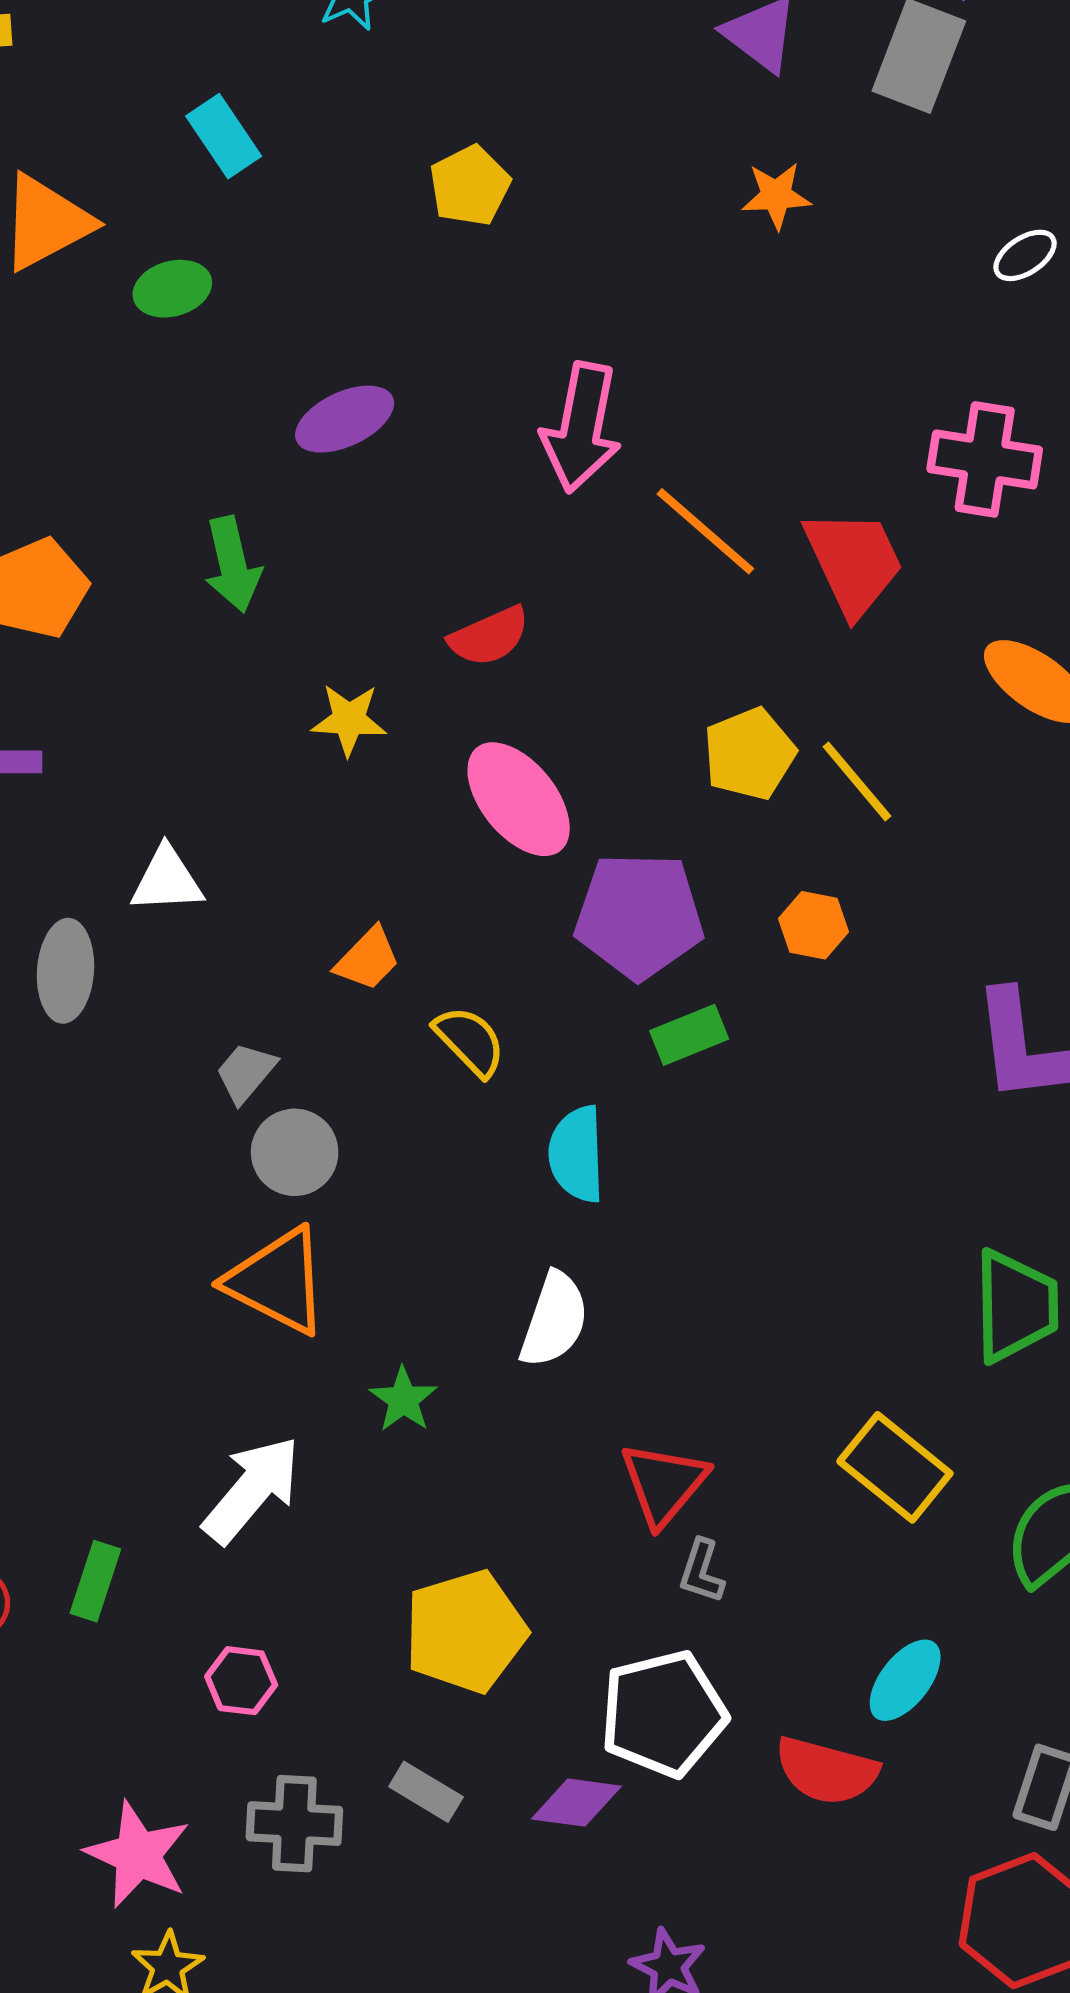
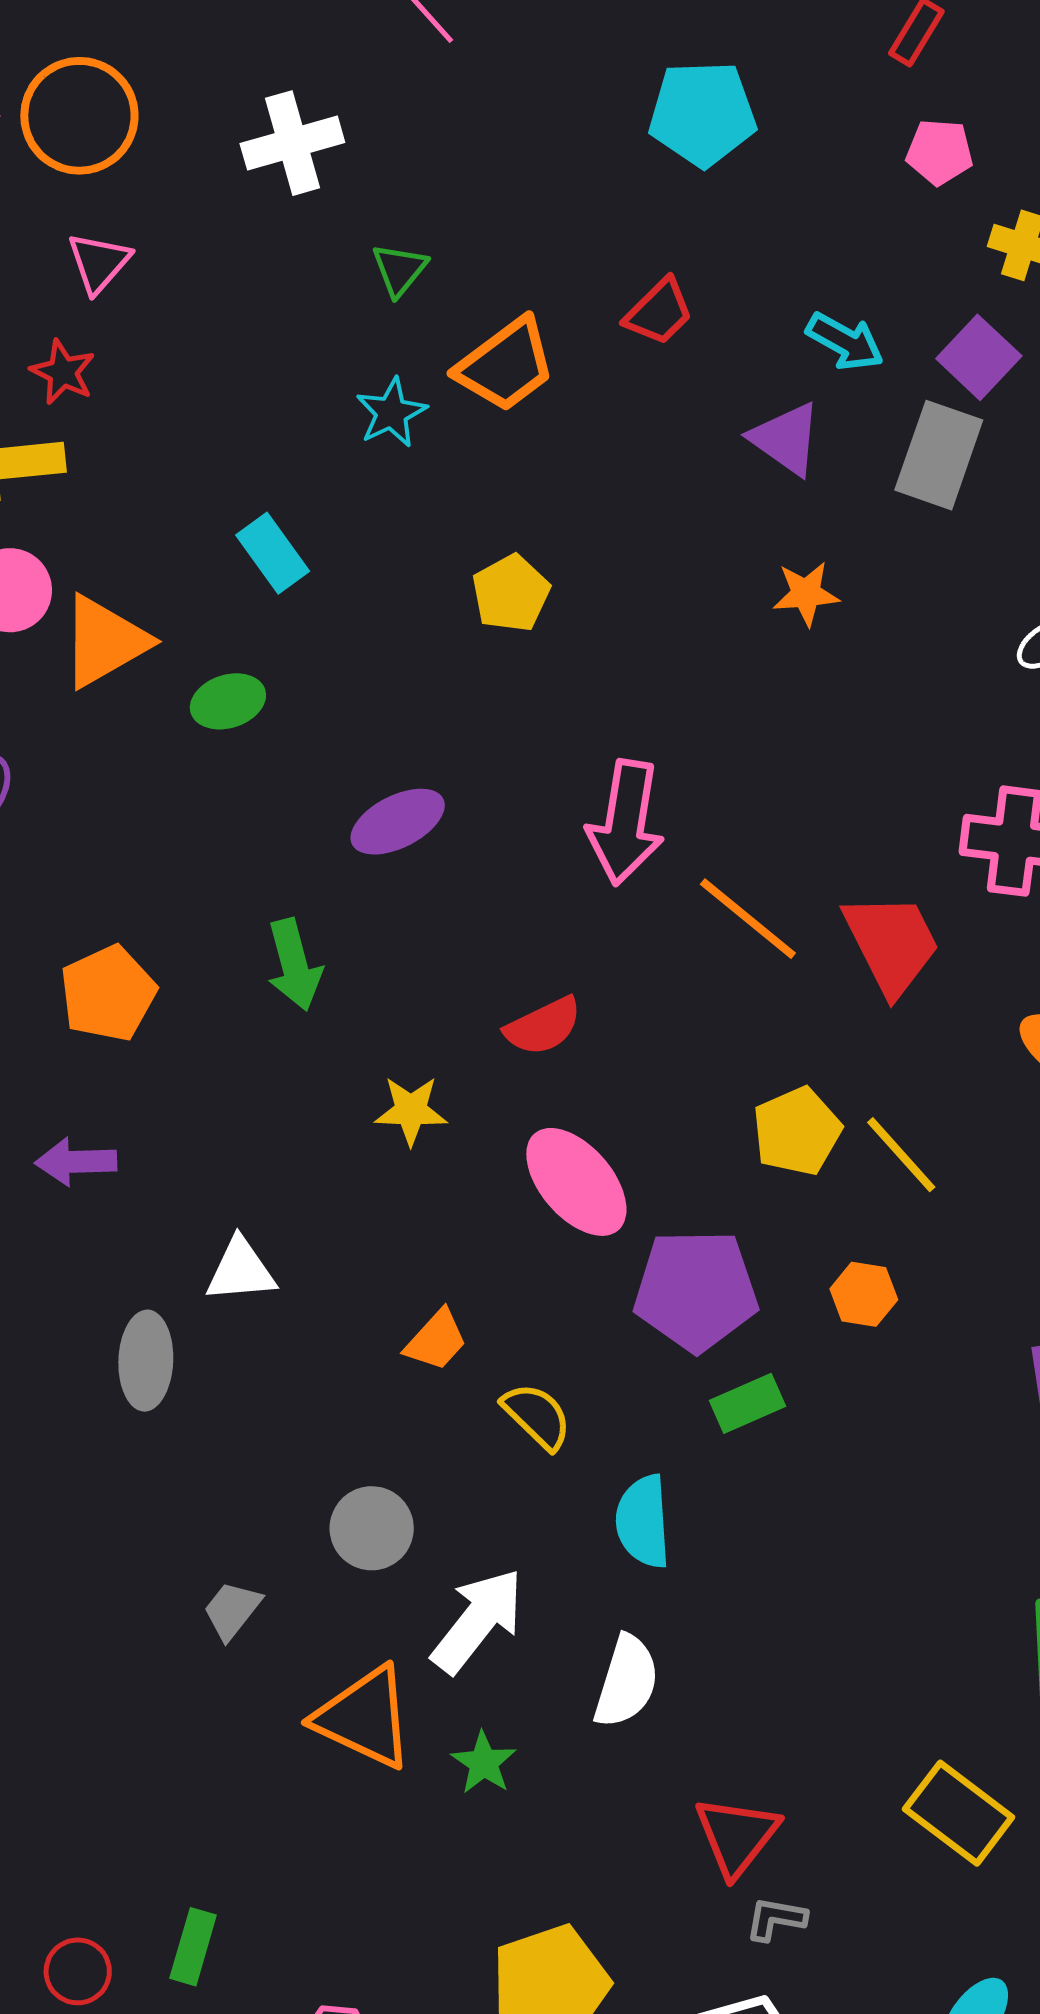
gray trapezoid: (246, 1073) -> (232, 1610), moved
orange triangle: (277, 1281) -> (364, 1718), moved
white arrow: (252, 1490) -> (478, 1621), moved
gray L-shape: (702, 1571) -> (776, 1919), turned 84

